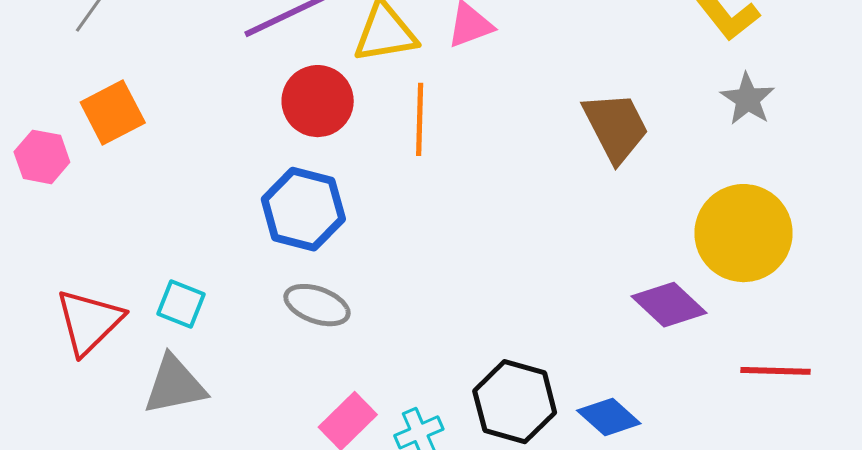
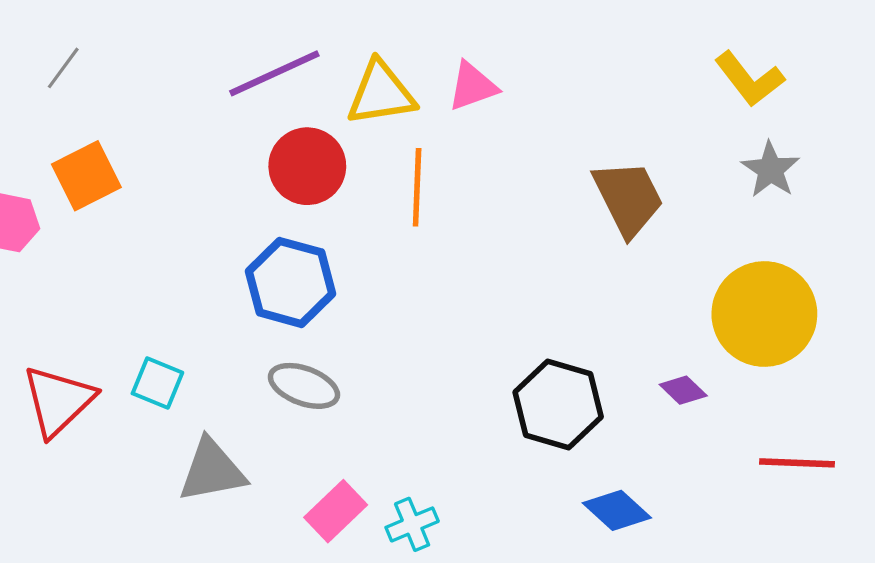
purple diamond: (669, 305) -> (683, 390), size x0.6
gray triangle: (175, 385) -> (212, 471), moved
black hexagon: (515, 402) -> (558, 404), moved

